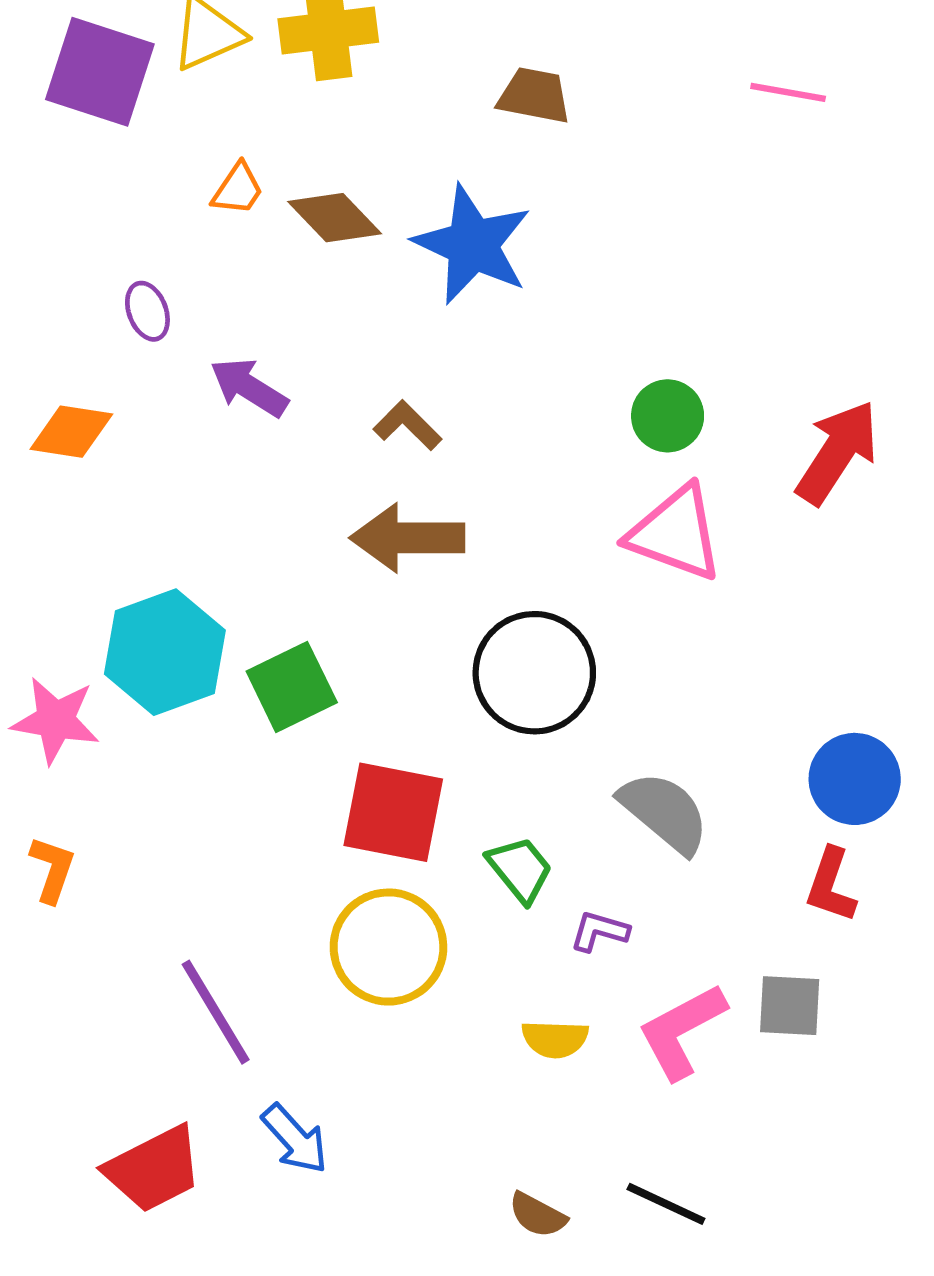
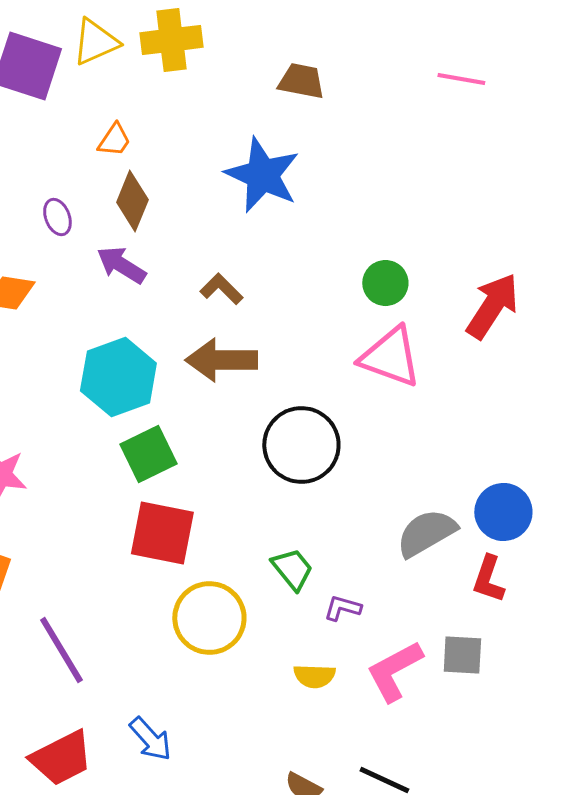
brown diamond: (335, 218) -> (132, 201), moved, turned 66
cyan hexagon: (165, 652) -> (118, 377), moved
red square: (393, 812) -> (162, 533), moved
gray semicircle: (664, 812) -> (426, 533), moved, turned -70
purple line: (216, 1012) -> (61, 650), moved

